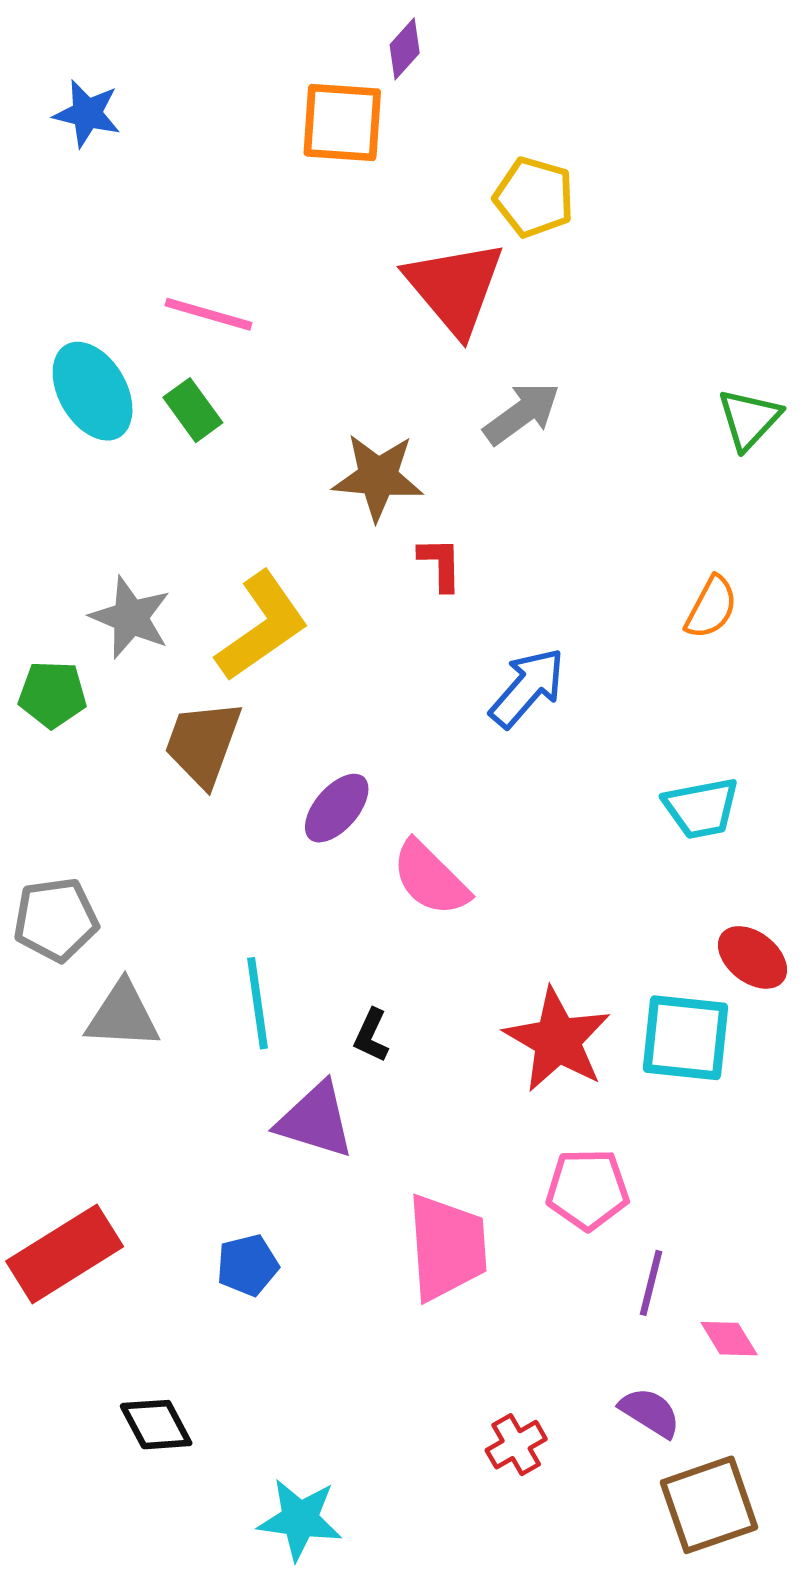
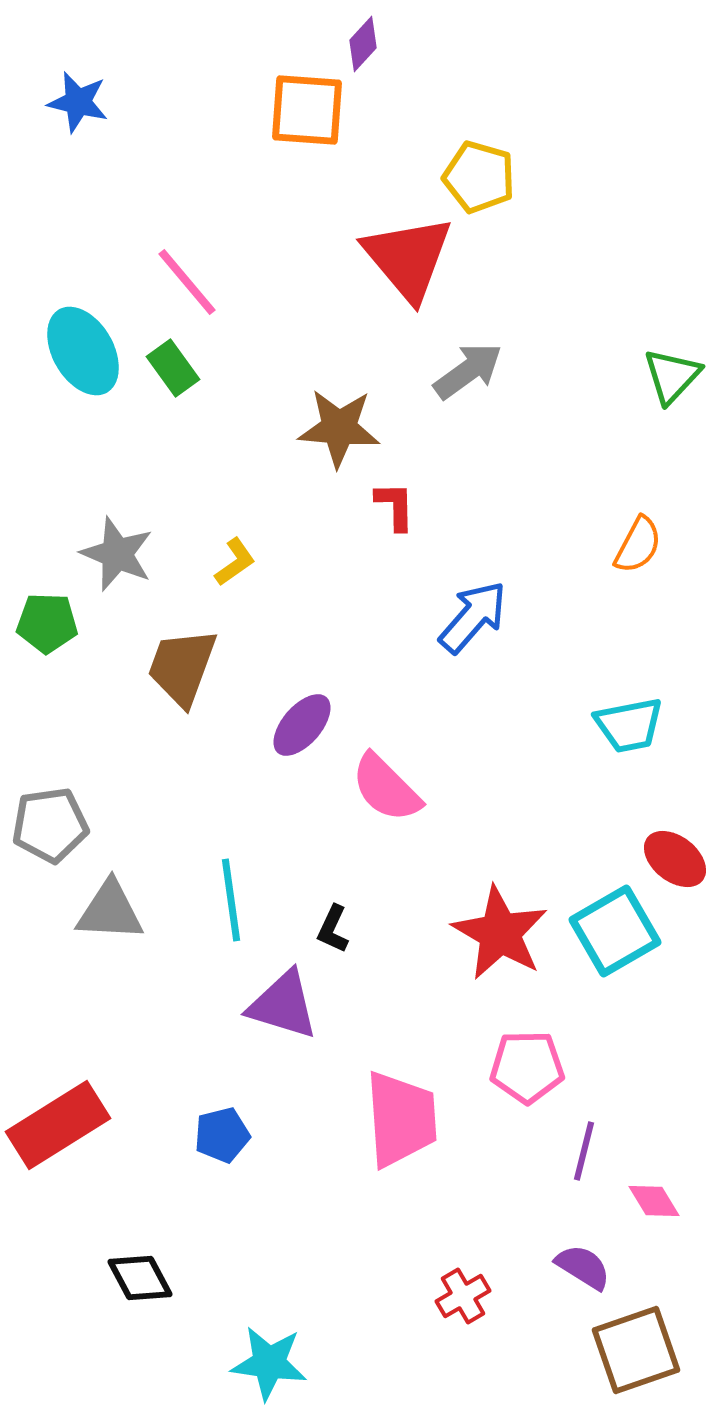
pink line: (208, 314) -> (187, 282), turned 34
yellow L-shape: (262, 626) -> (235, 562), size x0.5
cyan square: (686, 1038) -> (615, 931), turned -36

